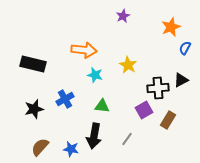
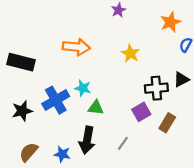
yellow star: (128, 65) -> (130, 53), moved
cyan star: (95, 75) -> (83, 88), moved
blue cross: (65, 99) -> (56, 100), size x1.4

